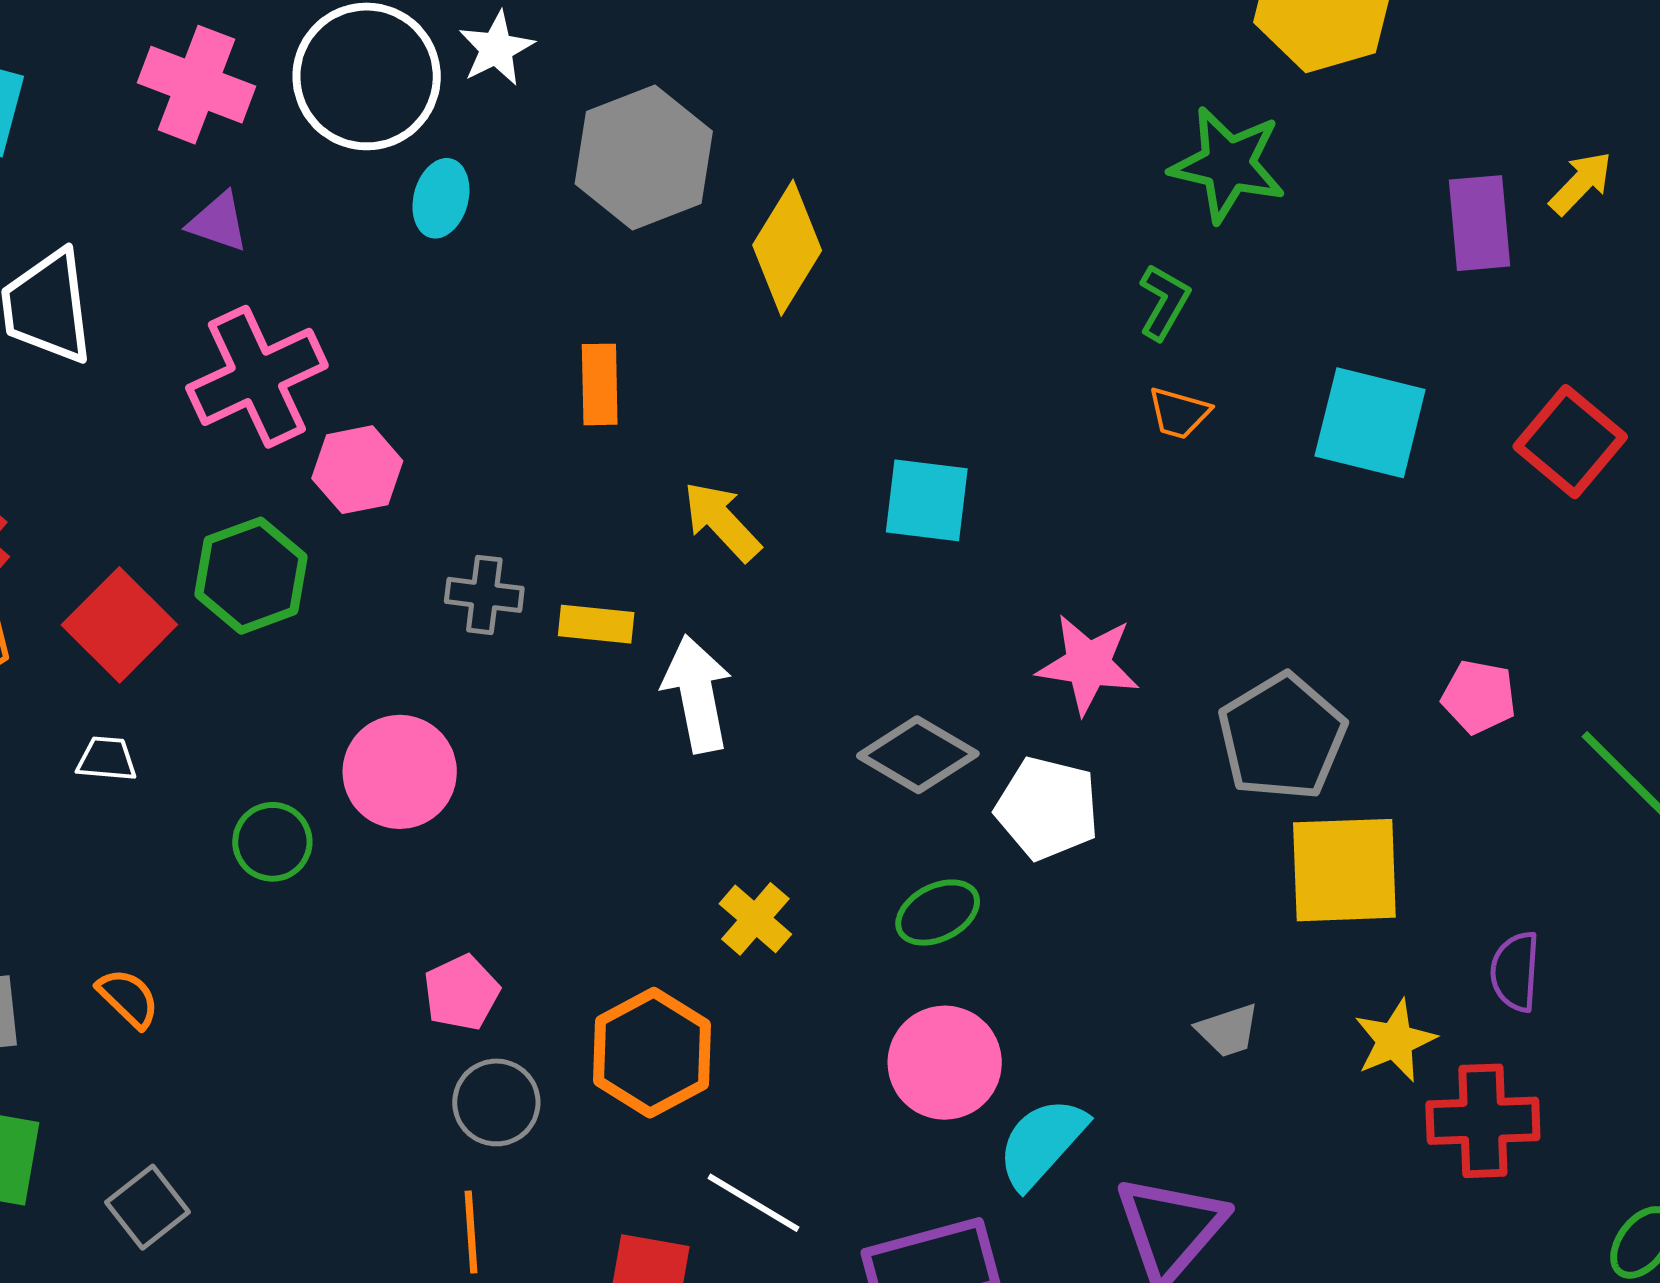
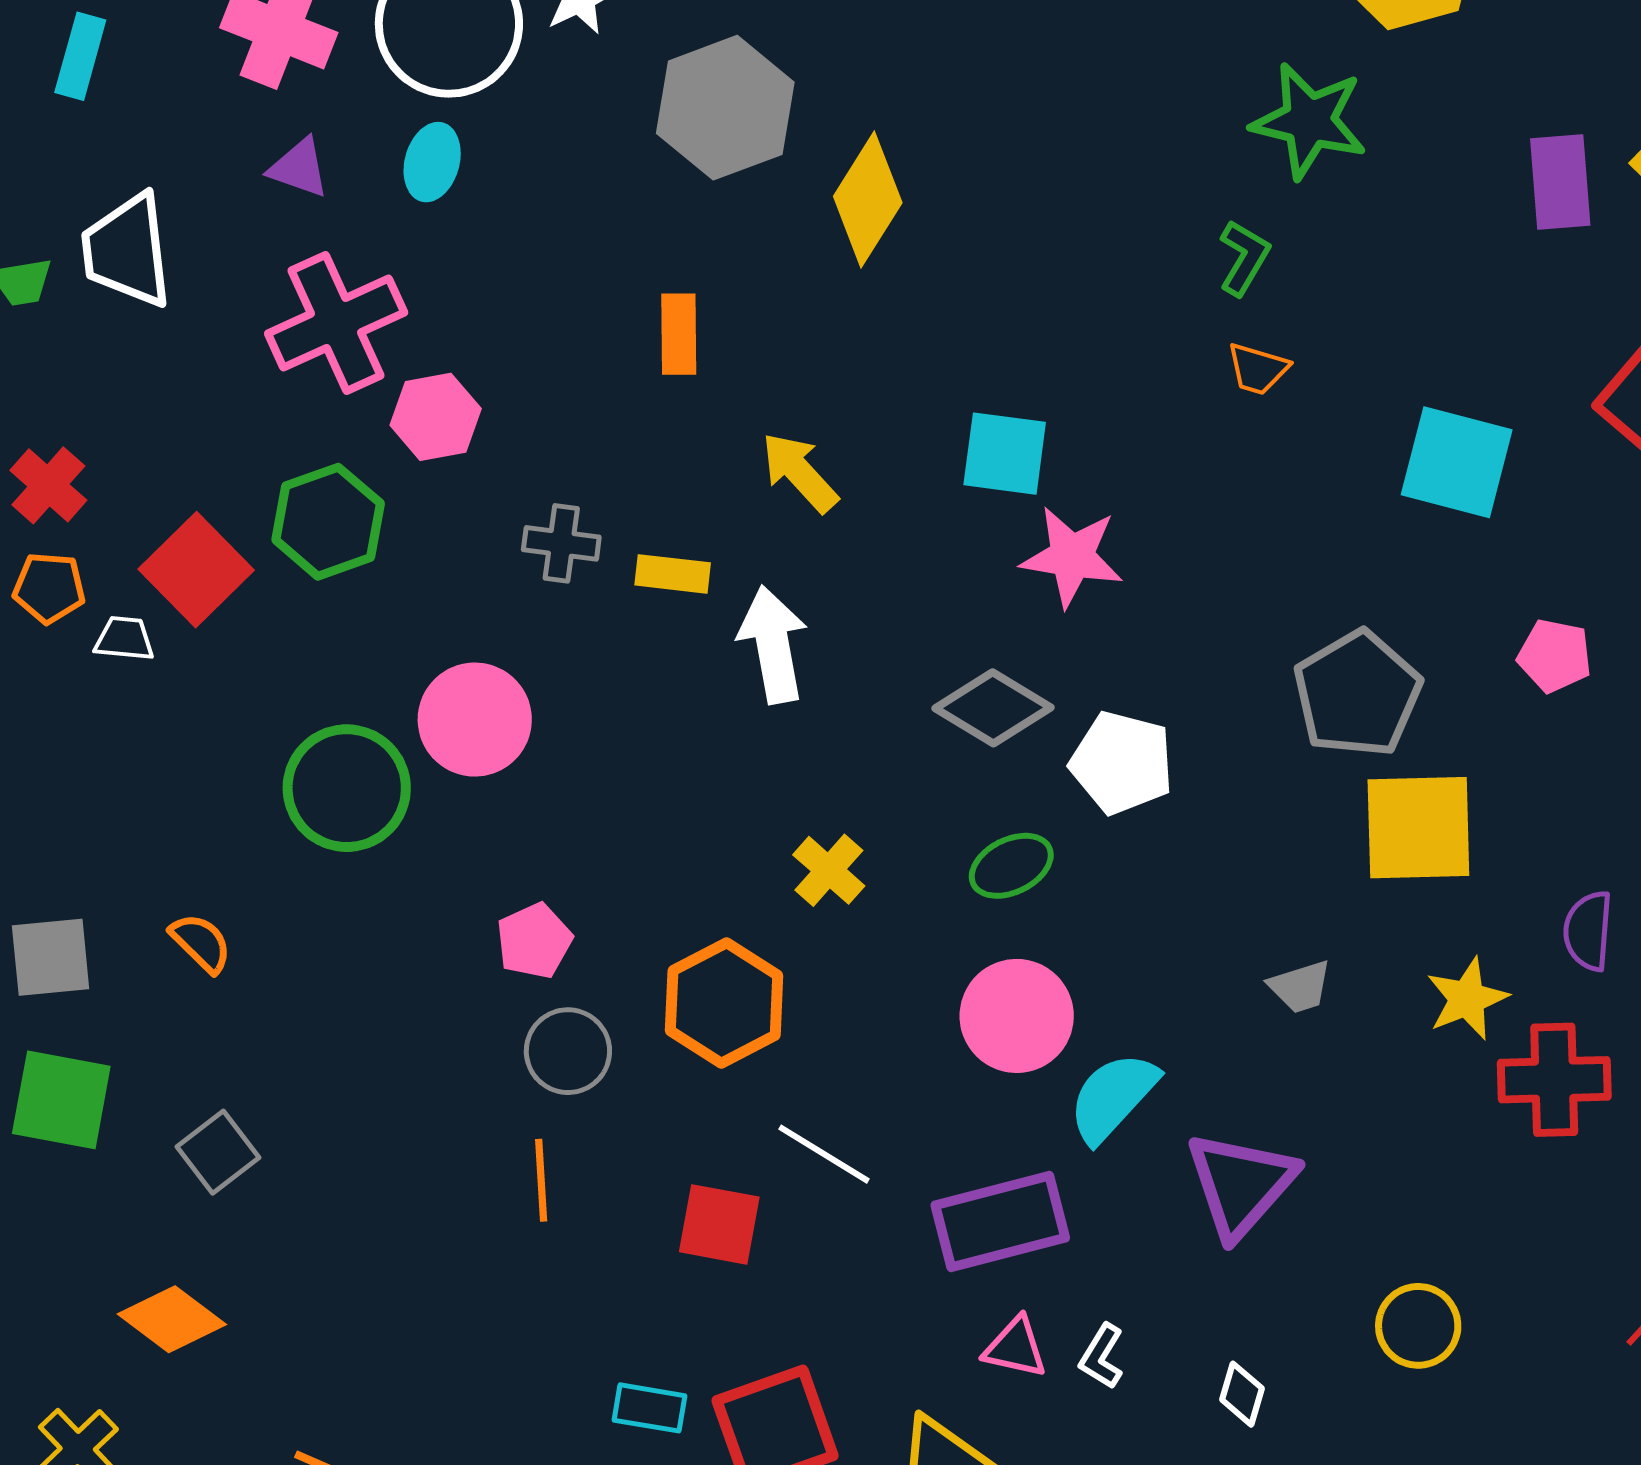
cyan ellipse: (441, 198) -> (432, 162), moved
cyan square: (1370, 423) -> (1457, 462), moved
pink star: (1088, 664) -> (1072, 557), moved
white trapezoid: (107, 759) -> (124, 639), moved
green circle: (272, 842) -> (347, 788), size x1.6

